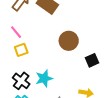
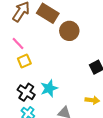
brown circle: (69, 41) -> (69, 31), moved

